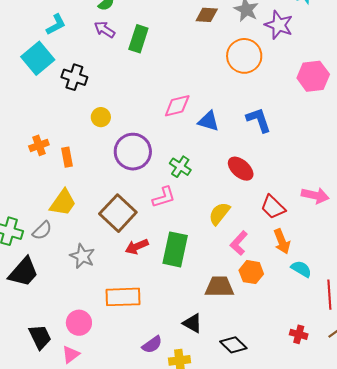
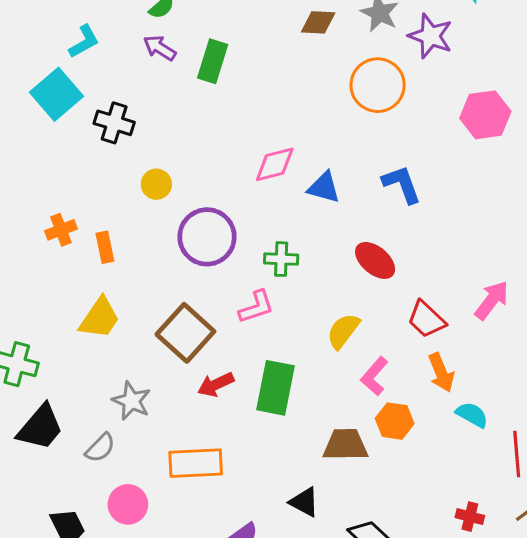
green cross: (180, 167) -> (281, 259), turned -30
pink arrow: (315, 195) -> (492, 300), turned -64
gray semicircle: (42, 230) -> (100, 448), moved

